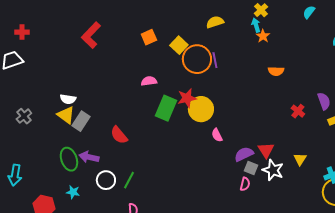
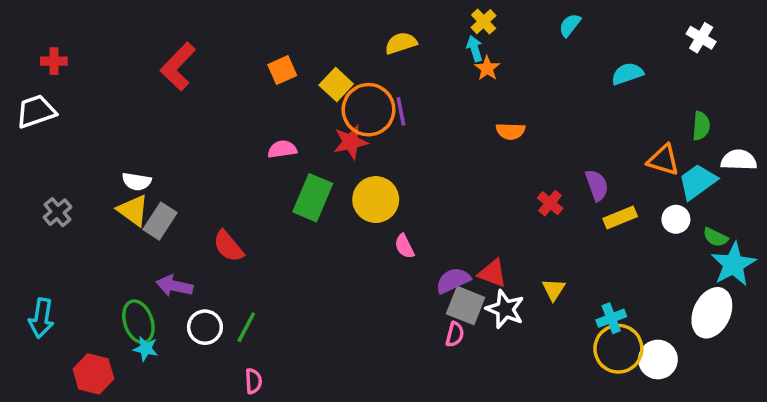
red star: (187, 98) -> (351, 142), moved
red triangle: (266, 150) -> (493, 273), turned -36
green ellipse: (69, 159) -> (138, 322), moved
gray square: (251, 168) -> (466, 306), size x1.5

